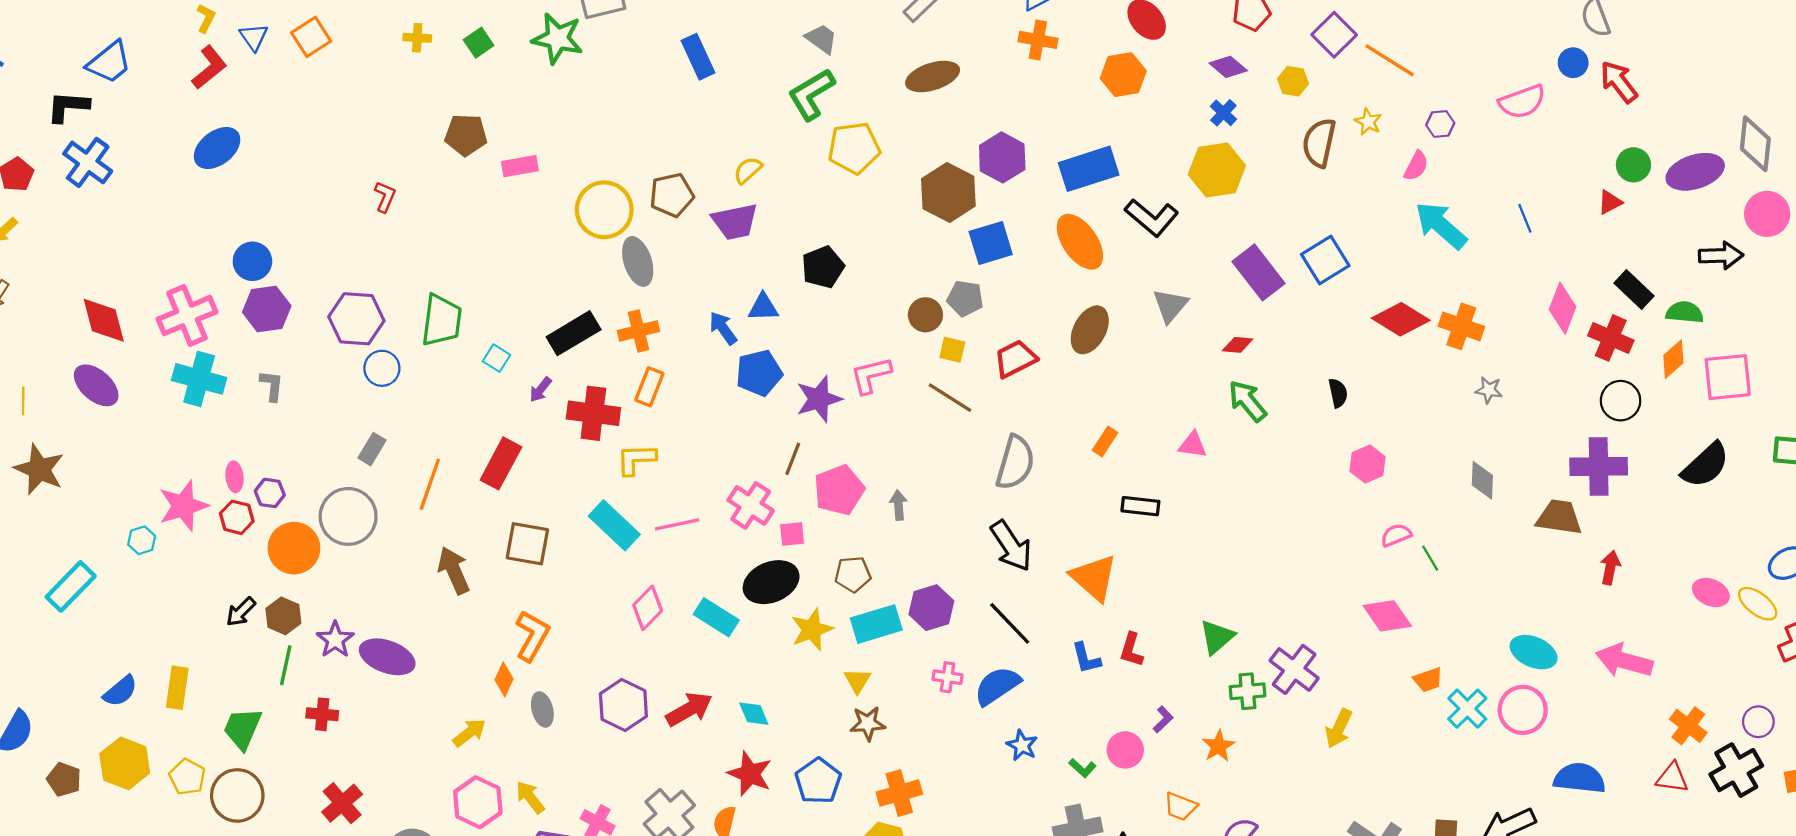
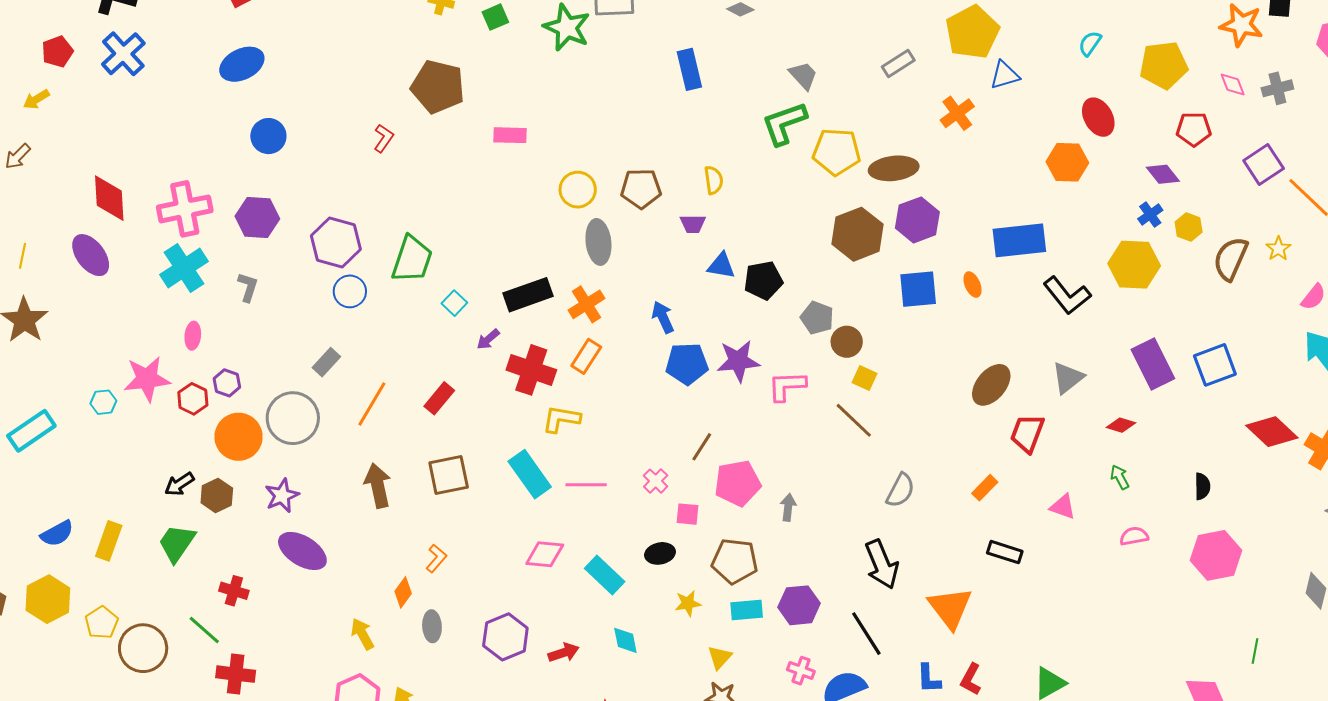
orange cross: (1038, 40) -> (957, 113), moved, turned 32
brown ellipse: (933, 76) -> (894, 168), moved
yellow hexagon: (1293, 81) -> (1189, 227), moved
brown pentagon: (466, 135) -> (438, 87), moved, size x1.4
yellow pentagon: (854, 148) -> (837, 152), moved
purple hexagon: (1002, 157) -> (917, 220), moved
yellow semicircle: (748, 170) -> (714, 180), turned 112
brown hexagon: (948, 192) -> (857, 234), moved
yellow circle: (604, 210) -> (578, 190), size x0.7
purple trapezoid: (735, 222) -> (693, 224), size x0.6
orange ellipse: (1080, 242) -> (973, 285), moved, size x0.5
blue circle: (252, 261) -> (268, 136), moved
gray pentagon: (965, 298) -> (817, 318), moved
blue triangle: (763, 307) -> (721, 266), moved
orange cross: (638, 331) -> (587, 304), turned -30
red trapezoid: (1015, 359) -> (1027, 433), moved, turned -54
cyan cross: (199, 379) -> (184, 268), turned 30
purple star: (819, 399) -> (738, 361), moved
green arrow: (1247, 401) -> (1120, 477), size x0.6
red rectangle: (501, 463) -> (439, 398), size x0.7
gray semicircle: (1015, 463) -> (900, 490), size x0.7
pink hexagon: (1368, 464) -> (1216, 555), size x1.5
pink ellipse: (234, 477) -> (193, 336), moved
pink cross: (751, 505) -> (656, 481), size x0.6
pink semicircle: (1396, 535) -> (1134, 536), moved
brown square: (527, 544) -> (449, 475), turned -33
green line: (1430, 558) -> (1255, 651), turned 30
brown pentagon: (853, 574) -> (735, 561), size x1.4
black ellipse: (771, 582) -> (660, 553), size x0.6
pink diamond: (648, 608) -> (545, 554), turned 39
cyan rectangle: (876, 624) -> (747, 610), size x0.7
yellow star: (812, 630) -> (688, 603), size x0.7
orange L-shape: (532, 636) -> (436, 558), size x0.6
purple star: (335, 640) -> (282, 496), moved
green line: (286, 665) -> (204, 630), moved, turned -72
red arrow: (689, 709) -> (564, 653), size x0.7
cyan diamond: (754, 714) -> (625, 640), moved
green trapezoid: (242, 728) -> (177, 543), moved
yellow arrow: (469, 733) -> (362, 634), turned -92
red cross: (342, 803) -> (236, 674), turned 36

